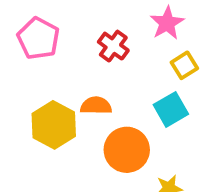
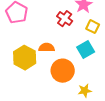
red cross: (113, 46) -> (65, 19), moved
yellow square: (184, 65) -> (93, 27), turned -32

